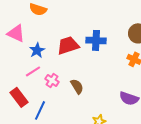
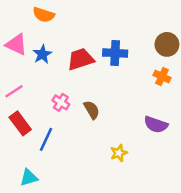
blue star: (37, 50) -> (42, 54), moved
pink line: (33, 71) -> (14, 91), moved

